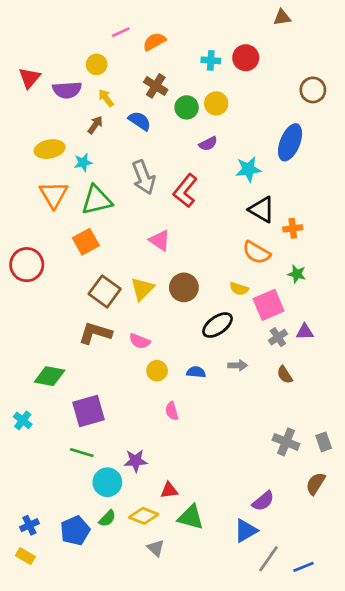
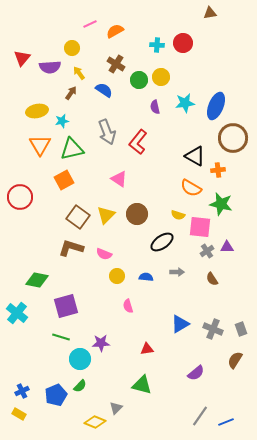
brown circle: (313, 90) -> (233, 138), moved, size x1.5
purple semicircle: (208, 144) -> (155, 107), turned 104
cyan star: (248, 169) -> (185, 103), moved
green star: (297, 274) -> (221, 204), size x1.6
pink square: (269, 305) -> (200, 227), turned 30
cyan cross: (23, 420) -> (17, 313), size x1.5
red triangle: (169, 490) -> (147, 349), moved
yellow diamond: (144, 516) -> (95, 422), moved
blue triangle: (246, 531) -> (180, 324), moved
gray triangle: (156, 548) -> (116, 408), turned 32

